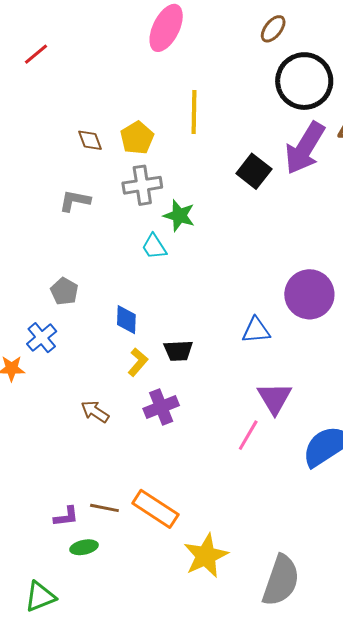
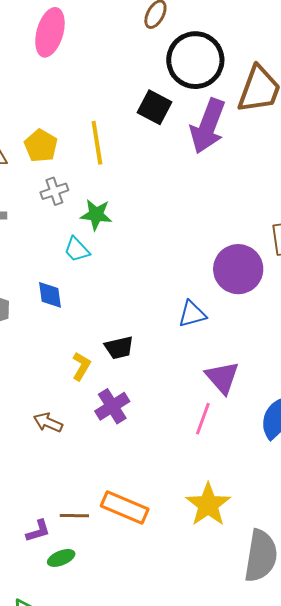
yellow line: (194, 112) -> (97, 143), moved
black square: (254, 171) -> (155, 107), moved
gray cross: (142, 185) -> (54, 191), size x0.7
blue diamond: (126, 320) -> (50, 295), moved
yellow star: (206, 556) -> (208, 505), moved

